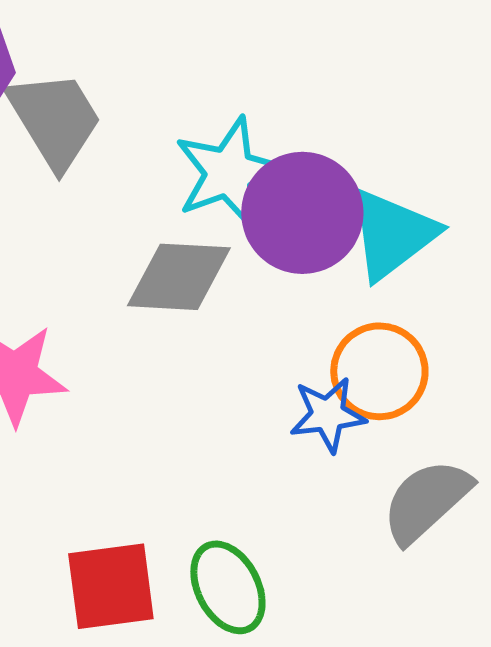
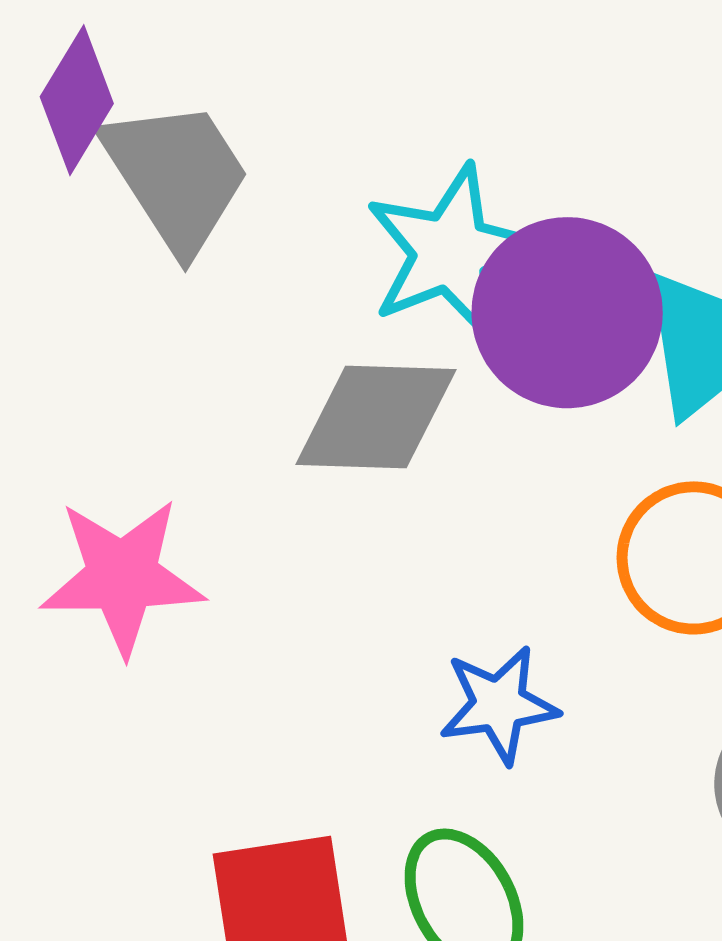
blue star: (328, 415) -> (499, 705), moved

